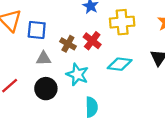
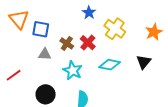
yellow cross: (122, 22) -> (115, 29), turned 35
black circle: (46, 89) -> (46, 94), moved

